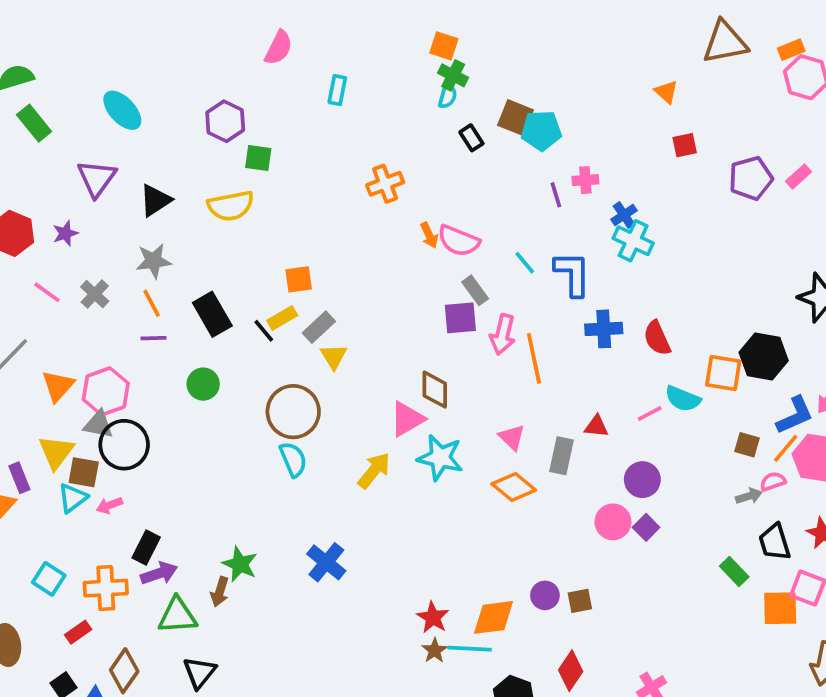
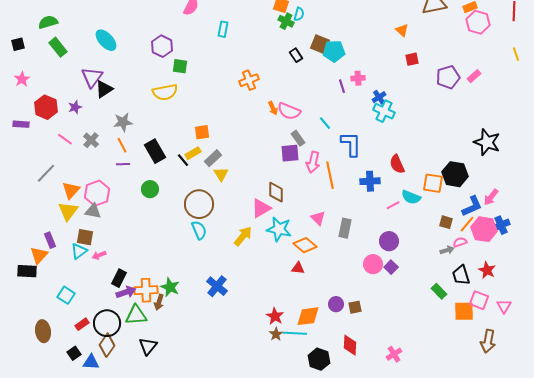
cyan semicircle: (448, 96) -> (299, 14), moved
black triangle: (155, 200) -> (104, 89), moved
blue L-shape: (573, 274) -> (351, 144), moved
blue cross: (604, 329) -> (370, 181), moved
red triangle: (596, 426) -> (298, 268), moved
black circle: (124, 445) -> (107, 323), moved
yellow triangle: (56, 452) -> (68, 211), moved
orange diamond: (514, 487) -> (305, 245), moved
orange cross: (106, 588) -> (146, 290), moved
red diamond: (571, 671) -> (350, 345), turned -30

